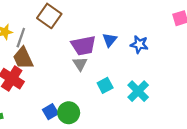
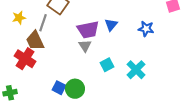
gray line: (21, 38) -> (43, 23), moved
blue star: (139, 44) -> (146, 29), moved
blue square: (50, 112) -> (59, 88), turned -32

